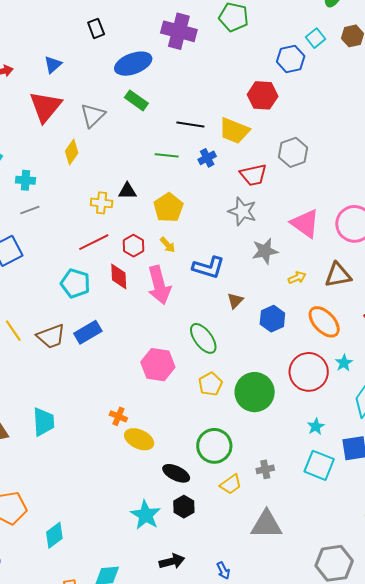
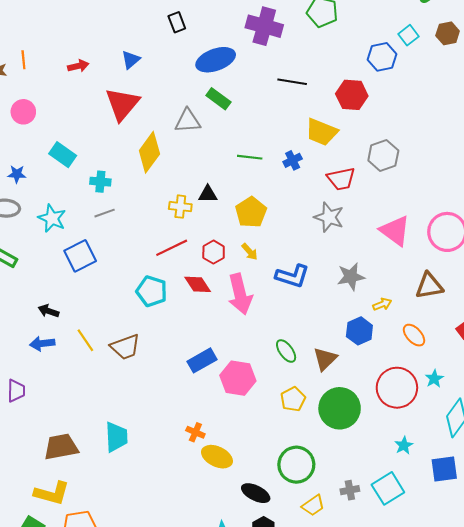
gray triangle: (93, 115) -> (188, 121), moved, turned 40
black line: (190, 125) -> (292, 82), moved
yellow diamond: (72, 152) -> (149, 152), size x1.5
gray star: (265, 251) -> (351, 277), moved
red diamond: (119, 276) -> (198, 284), turned -32
yellow arrow: (297, 278) -> (382, 304), moved
brown triangle: (235, 301) -> (325, 359), moved, size x1.4
orange ellipse: (324, 322) -> (414, 335), size x0.7
blue rectangle: (88, 332) -> (202, 360), moved
green ellipse: (203, 338) -> (286, 351), size x0.7
cyan square: (319, 465) -> (388, 488), moved, turned 36

